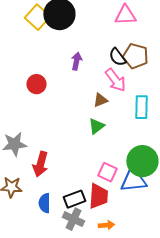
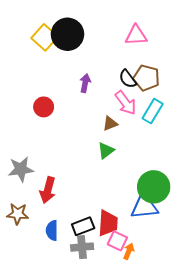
cyan rectangle: (141, 107) -> (153, 111), moved, turned 30
pink square: (107, 172) -> (117, 241), moved
gray cross: (73, 219) -> (82, 247), turned -30
orange arrow: (106, 225) -> (129, 251), moved, turned -63

